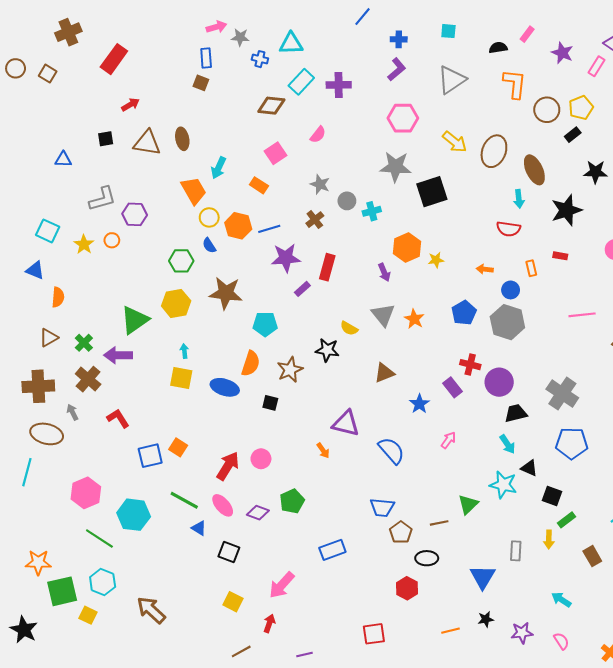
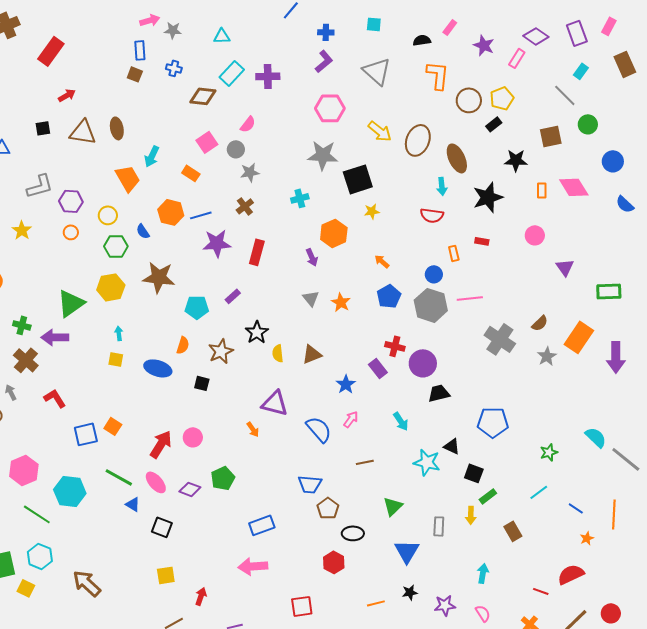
cyan triangle: (291, 43) -> (222, 36), size x0.7
blue cross: (260, 59) -> (174, 68), moved
gray triangle: (452, 80) -> (377, 71), turned -44
gray star: (320, 184) -> (250, 172), turned -30
gray circle: (347, 201) -> (236, 149), moved
yellow circle: (209, 217) -> (108, 215), moved
orange circle: (112, 240) -> (71, 232), moved
yellow star: (436, 260) -> (372, 211), moved
orange arrow: (485, 269) -> (382, 261), moved, turned 35
purple rectangle: (302, 289) -> (233, 296), moved
gray triangle: (383, 315) -> (311, 298), size x0.7
pink line: (582, 315) -> (470, 298), moved
yellow semicircle: (349, 328) -> (278, 353), moved, turned 54
green cross: (84, 343) -> (22, 325), turned -30
black star: (327, 350) -> (257, 332), turned 30
orange semicircle: (251, 363) -> (183, 345), size x0.7
yellow square: (181, 378) -> (116, 359), size x0.7
gray cross: (562, 394) -> (500, 339), moved
pink arrow: (448, 440) -> (351, 419), moved
cyan arrow: (507, 444) -> (401, 421), moved
green triangle: (468, 504) -> (393, 506), moved
brown line: (439, 523) -> (365, 462), moved
pink arrow: (282, 585) -> (253, 566), moved, turned 44
cyan arrow: (561, 600) -> (483, 573), turned 66
yellow square: (233, 602) -> (166, 575), turned -36

